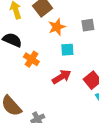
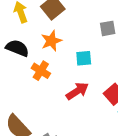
orange star: (57, 27) -> (51, 41), moved

